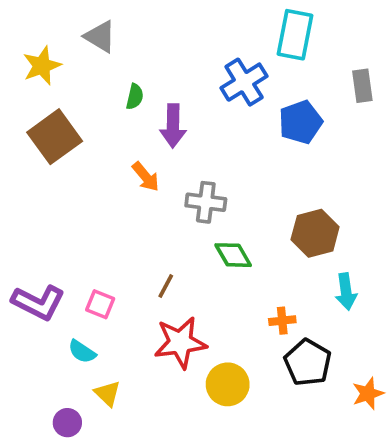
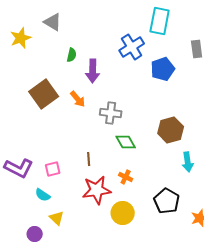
brown square: (55, 137) -> (44, 94), moved
brown line: (166, 286) -> (89, 159), turned -32
pink square: (100, 304) -> (53, 169), turned -35
orange cross: (282, 321) -> (126, 177), moved, turned 32

